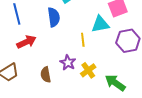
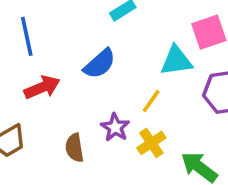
blue semicircle: (54, 17) -> (100, 64), moved, turned 54
yellow line: (83, 40) -> (151, 101), moved, turned 40

